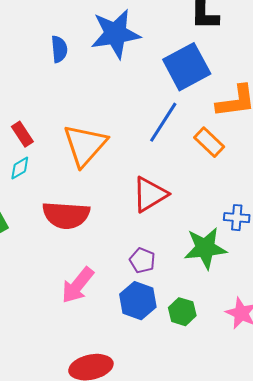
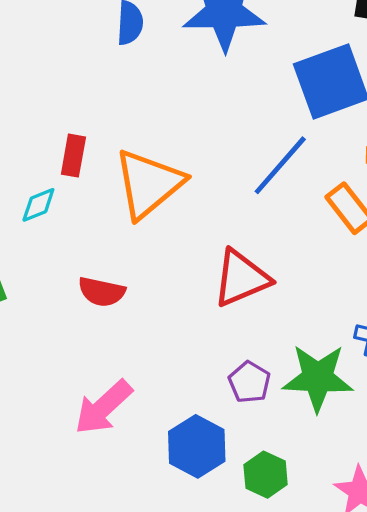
red rectangle: (22, 134) -> (73, 156), moved, turned 35
red semicircle: (66, 215) -> (102, 292), size x0.6
purple pentagon: (142, 260) -> (249, 382), moved

